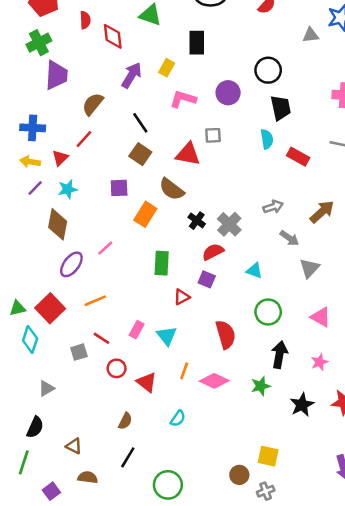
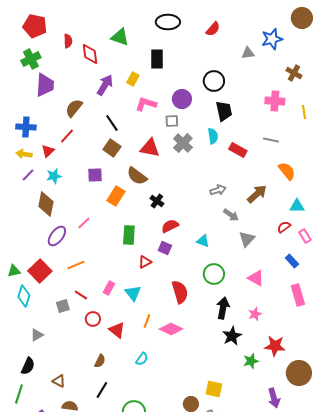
gray square: (213, 135) -> (172, 121), moved
gray cross: (229, 224) -> (183, 143), moved
green star: (261, 386) -> (251, 361), moved
black star: (302, 405) -> (232, 336), moved

